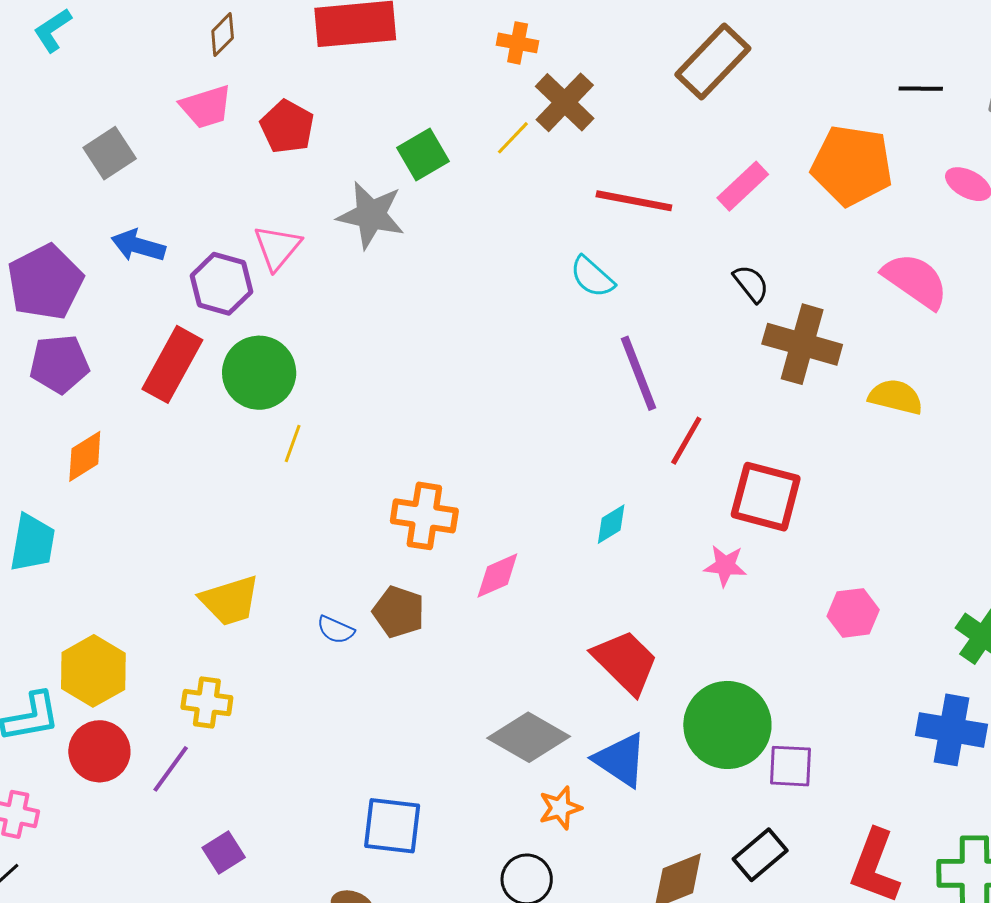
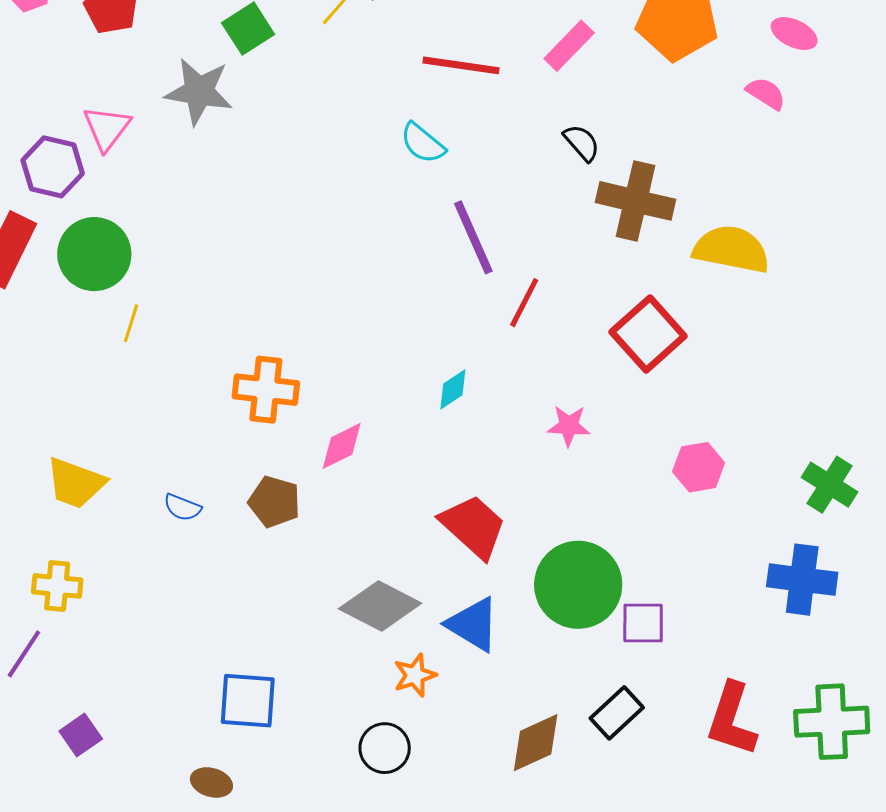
pink semicircle: (915, 281) -> (766, 93), moved, size x0.6
yellow semicircle: (896, 397) -> (731, 249), size x1.4
red square: (766, 497) -> (648, 334), moved, turned 36
yellow trapezoid: (230, 601) -> (76, 483), turned 40
brown pentagon: (399, 612) -> (274, 502), moved

